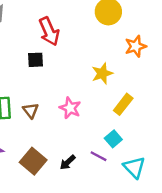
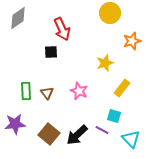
cyan square: (113, 139) -> (114, 116), turned -32
black arrow: (68, 162) -> (77, 135), size x1.6

